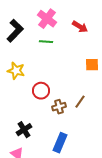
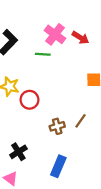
pink cross: (47, 19) -> (55, 34), moved
red circle: (41, 91) -> (29, 100), moved

